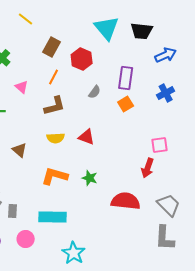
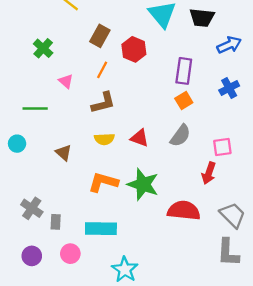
gray semicircle: (95, 92) -> (180, 136), moved, size x1.5
green star: (90, 178) -> (143, 184), size x1.8

